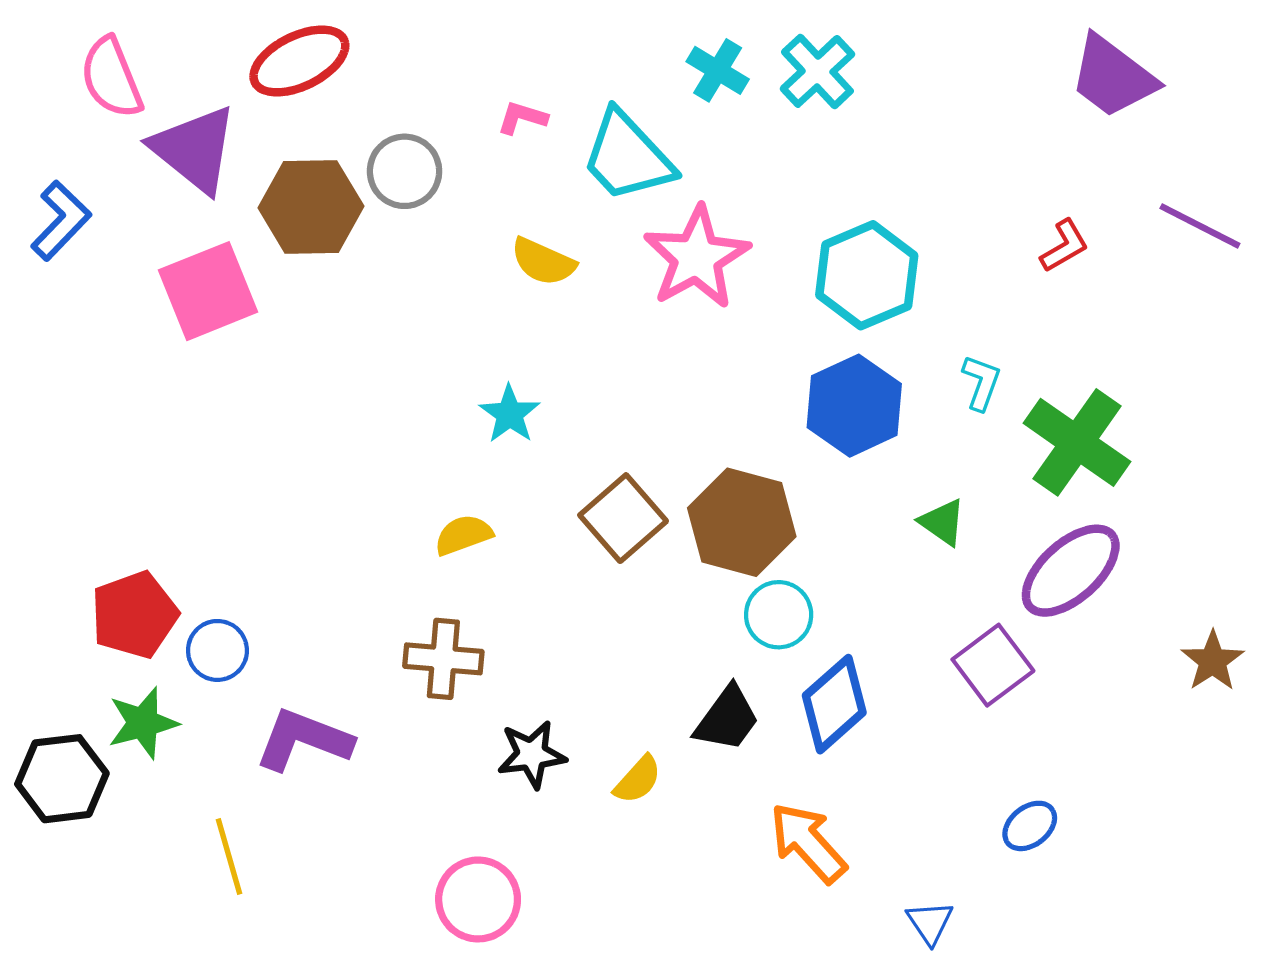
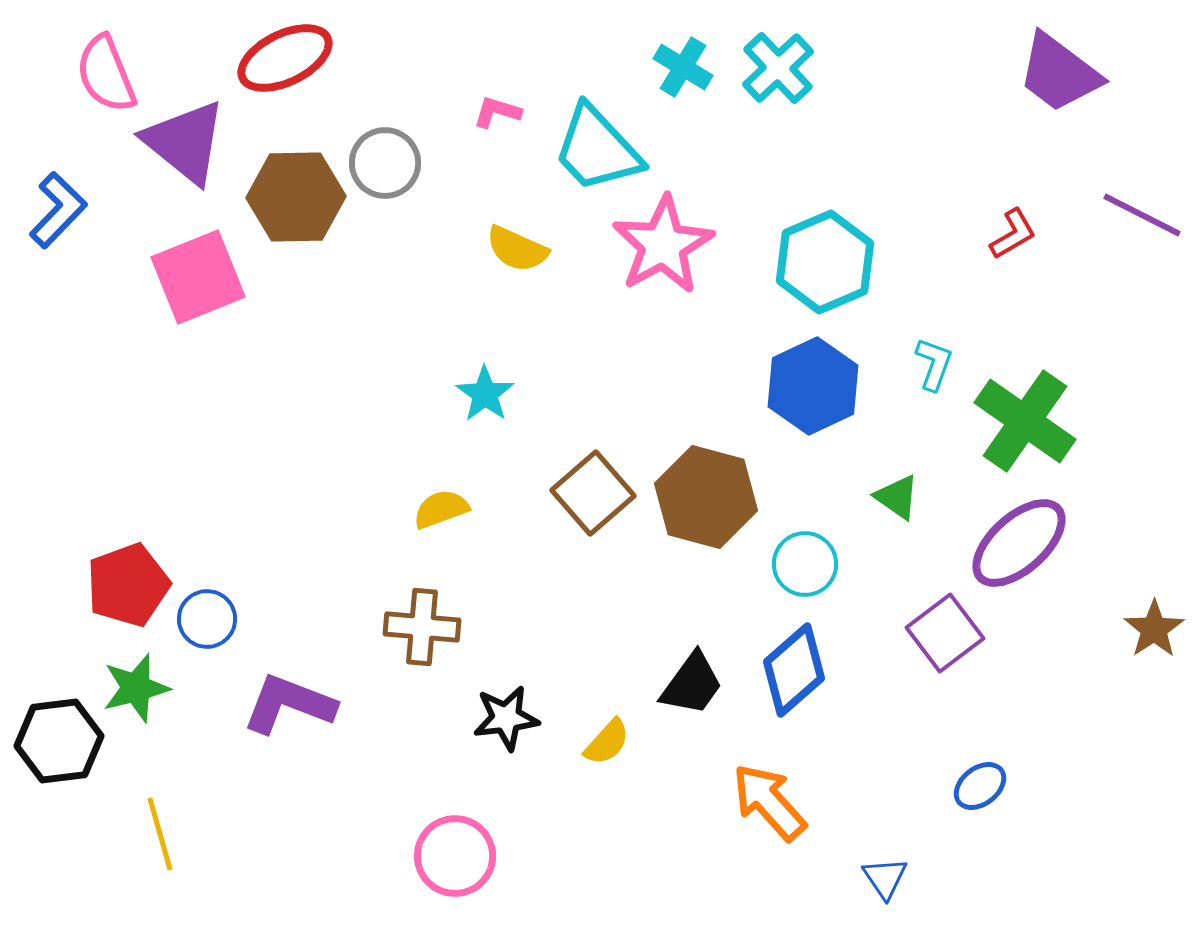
cyan circle: (779, 615) -> (805, 564), moved
yellow line: (229, 856) -> (160, 834), moved

